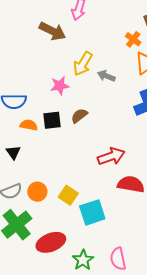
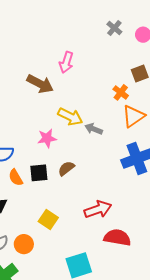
yellow arrow: (83, 64) -> (70, 117), turned -95
orange semicircle: (29, 125) -> (16, 178), turned -132
yellow square: (68, 195) -> (48, 220), moved

